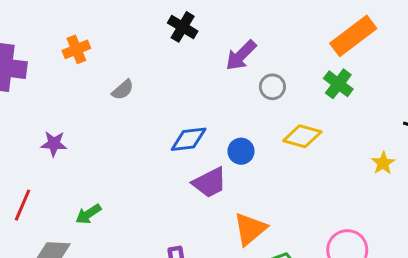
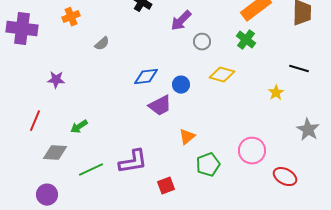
orange triangle: (250, 229) -> (187, 137), size x0.7

